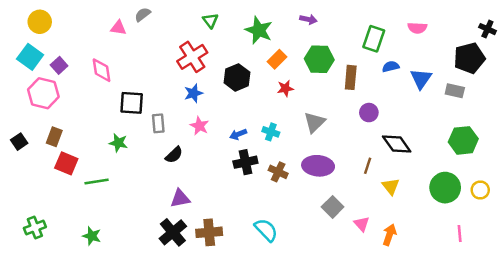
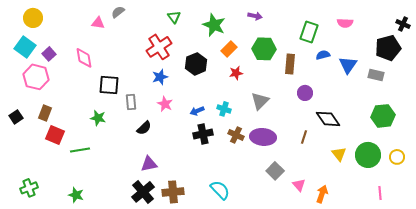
brown cross: (278, 172) -> (236, 135), moved
yellow triangle: (391, 186) -> (339, 154), moved

